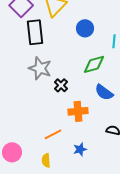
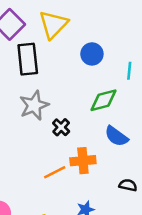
gray star: (40, 68) -> (34, 105), turned 30
orange line: (53, 134) -> (55, 172), moved

